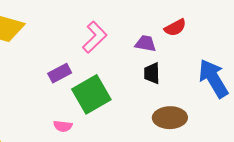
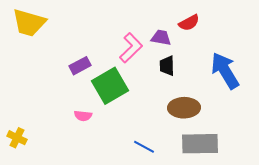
pink L-shape: (95, 37) -> (131, 48), moved

